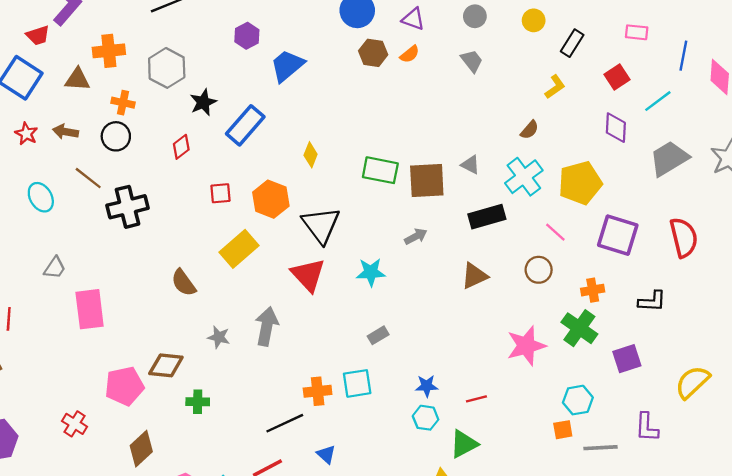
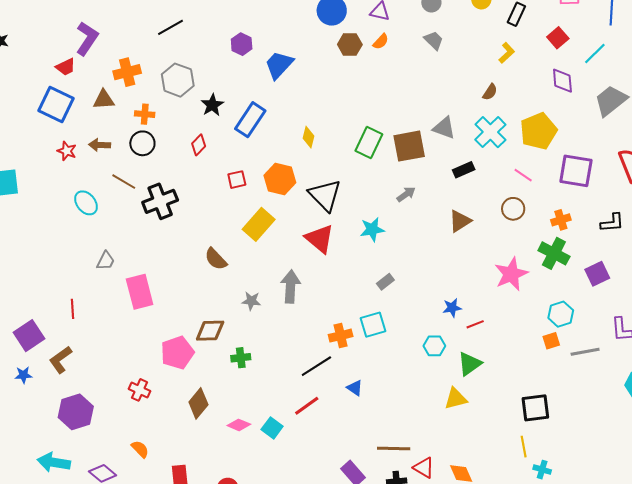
gray triangle: (470, 165) -> (444, 128), size x1.4
green rectangle: (380, 170) -> (369, 142), turned -68
black rectangle: (487, 217) -> (464, 170), size x0.7
blue star: (427, 386) -> (452, 308), moved

